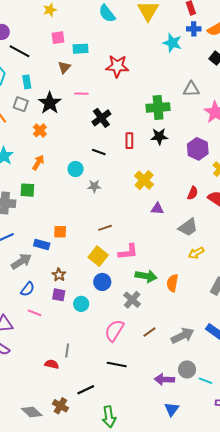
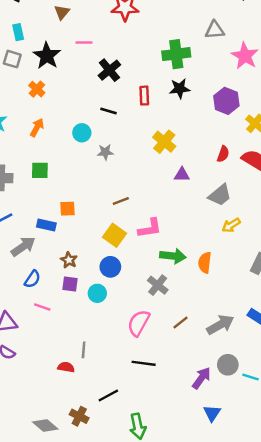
green square: (27, 190) -> (40, 170), moved
blue circle: (102, 282) -> (110, 267), moved
purple arrow: (164, 379) -> (201, 378), turned 126

